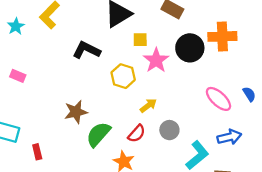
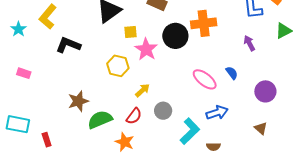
black L-shape: (86, 50) -> (68, 45), moved
green semicircle: (98, 134) -> (100, 120), turned 30

